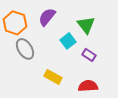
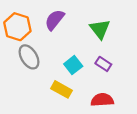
cyan square: (68, 41) -> (73, 65), moved

